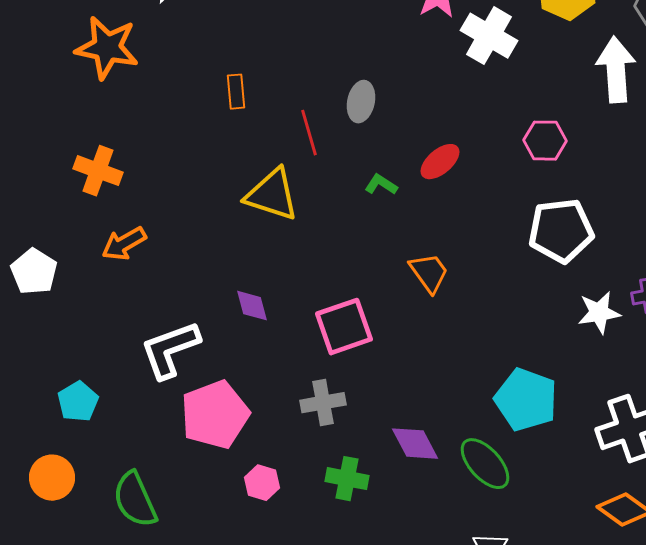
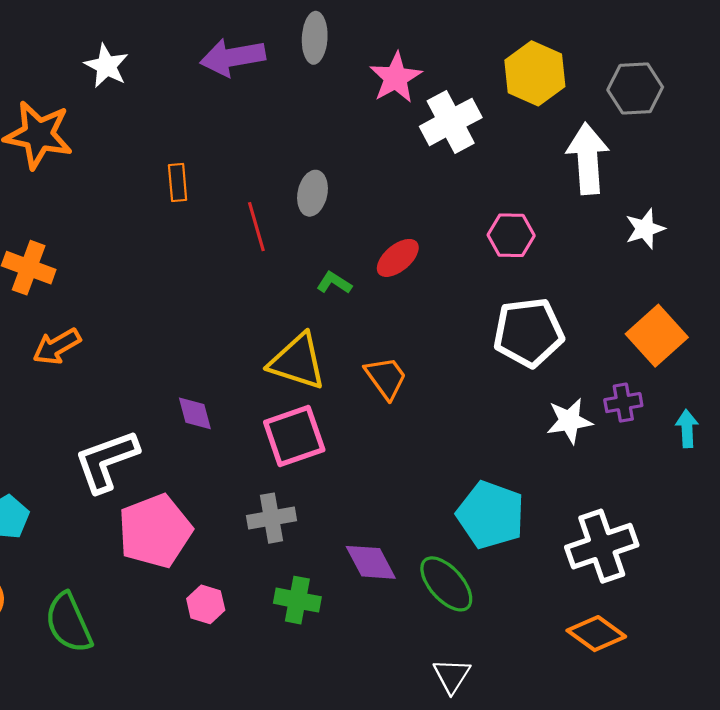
white cross: (489, 36) -> (451, 122), turned 32
yellow triangle: (272, 195) -> (297, 362), moved

